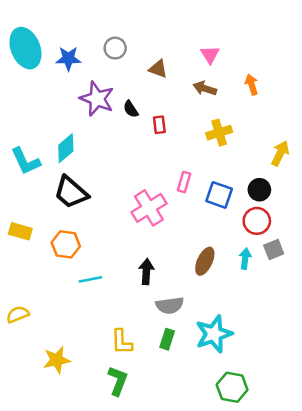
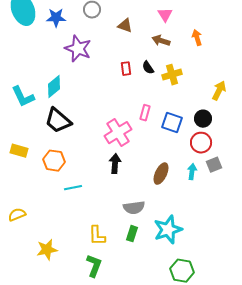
black semicircle: (131, 109) -> (148, 68), moved
black arrow: (146, 272) -> (115, 164), moved

